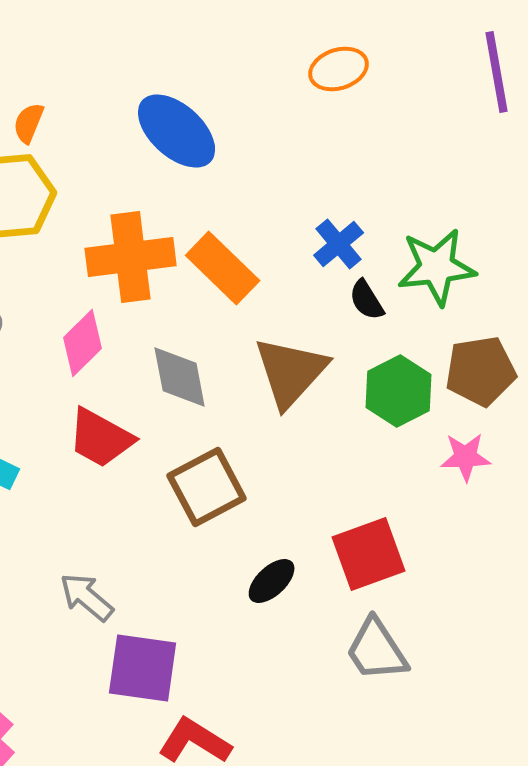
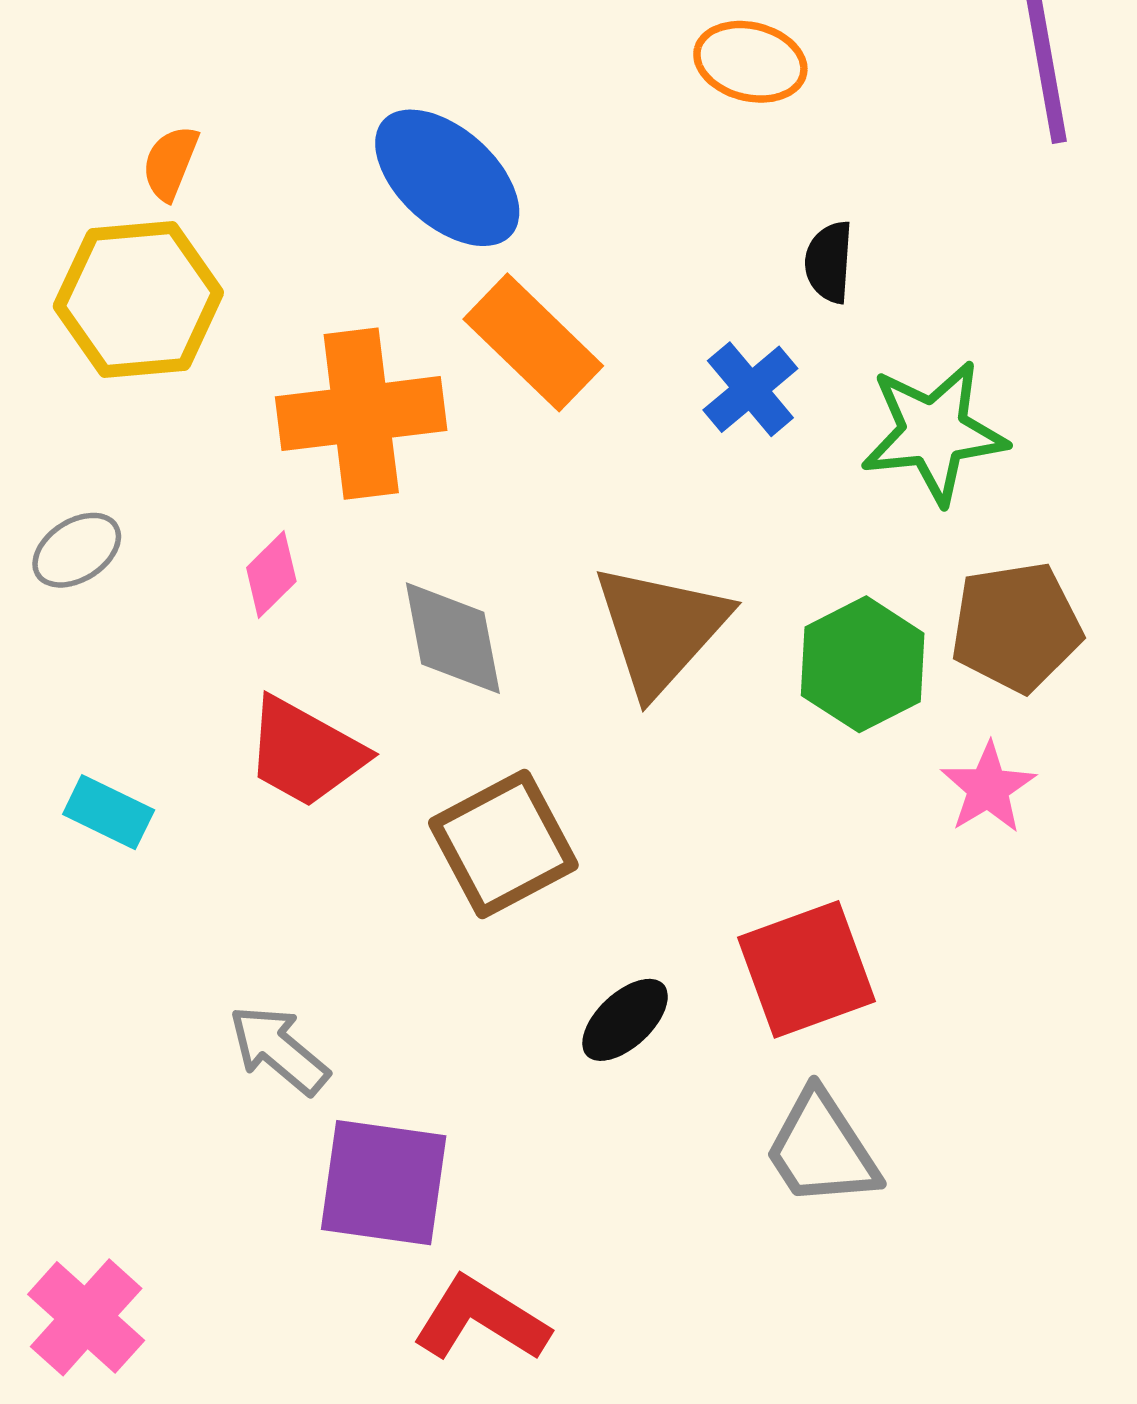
orange ellipse: (339, 69) -> (750, 62), turned 32
orange rectangle: (223, 268) -> (533, 342), moved
black semicircle: (367, 300) -> (829, 262), moved, turned 36
pink diamond: (83, 343) -> (271, 575), size x0.7
pink star: (466, 457) -> (988, 788), turned -30

